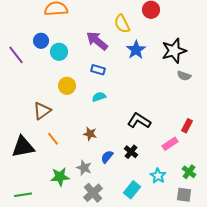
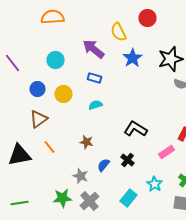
blue circle: (41, 41) -> (37, 89), moved
green star: (60, 177) -> (62, 198), moved

